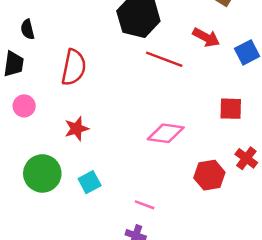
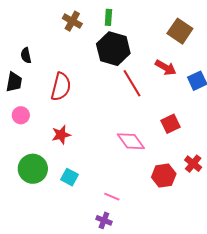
red line: (164, 59) -> (132, 83), turned 36
red square: (231, 109) -> (171, 124), moved, turned -30
pink diamond: (166, 133) -> (131, 141), turned 44
cyan square: (90, 182) -> (70, 177), turned -36

